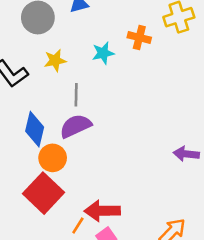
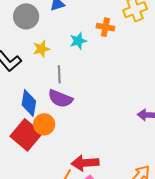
purple semicircle: (76, 126) -> (60, 99), turned -130
red square: (44, 193) -> (26, 135), moved

